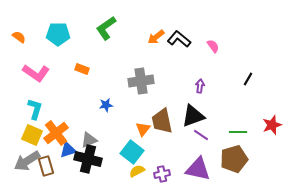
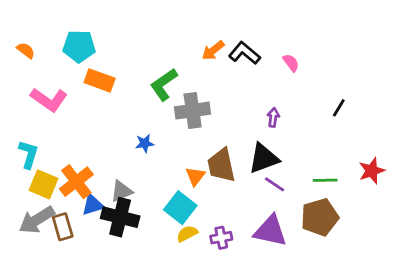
green L-shape: (106, 28) -> (164, 85), moved
orange rectangle: (82, 69) -> (100, 80), moved, size x1.5
cyan L-shape: (35, 109) -> (28, 154), moved

